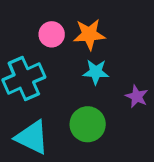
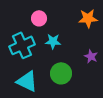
orange star: (89, 34) -> (88, 18), moved
cyan star: (96, 72) -> (53, 41), moved

